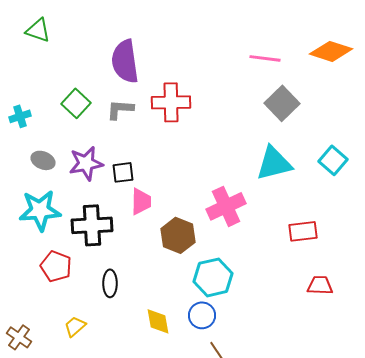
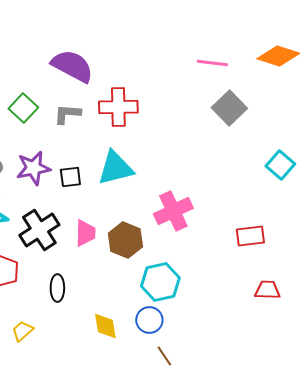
purple semicircle: (125, 61) -> (72, 66), turned 126
cyan triangle: (274, 163) -> (115, 168), moved
pink trapezoid: (141, 201) -> (85, 233), moved
black cross: (92, 225) -> (39, 230), turned -30

